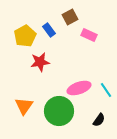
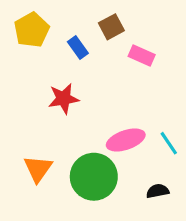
yellow pentagon: (25, 36) -> (32, 30), moved
black semicircle: (99, 120) -> (158, 191), turned -136

